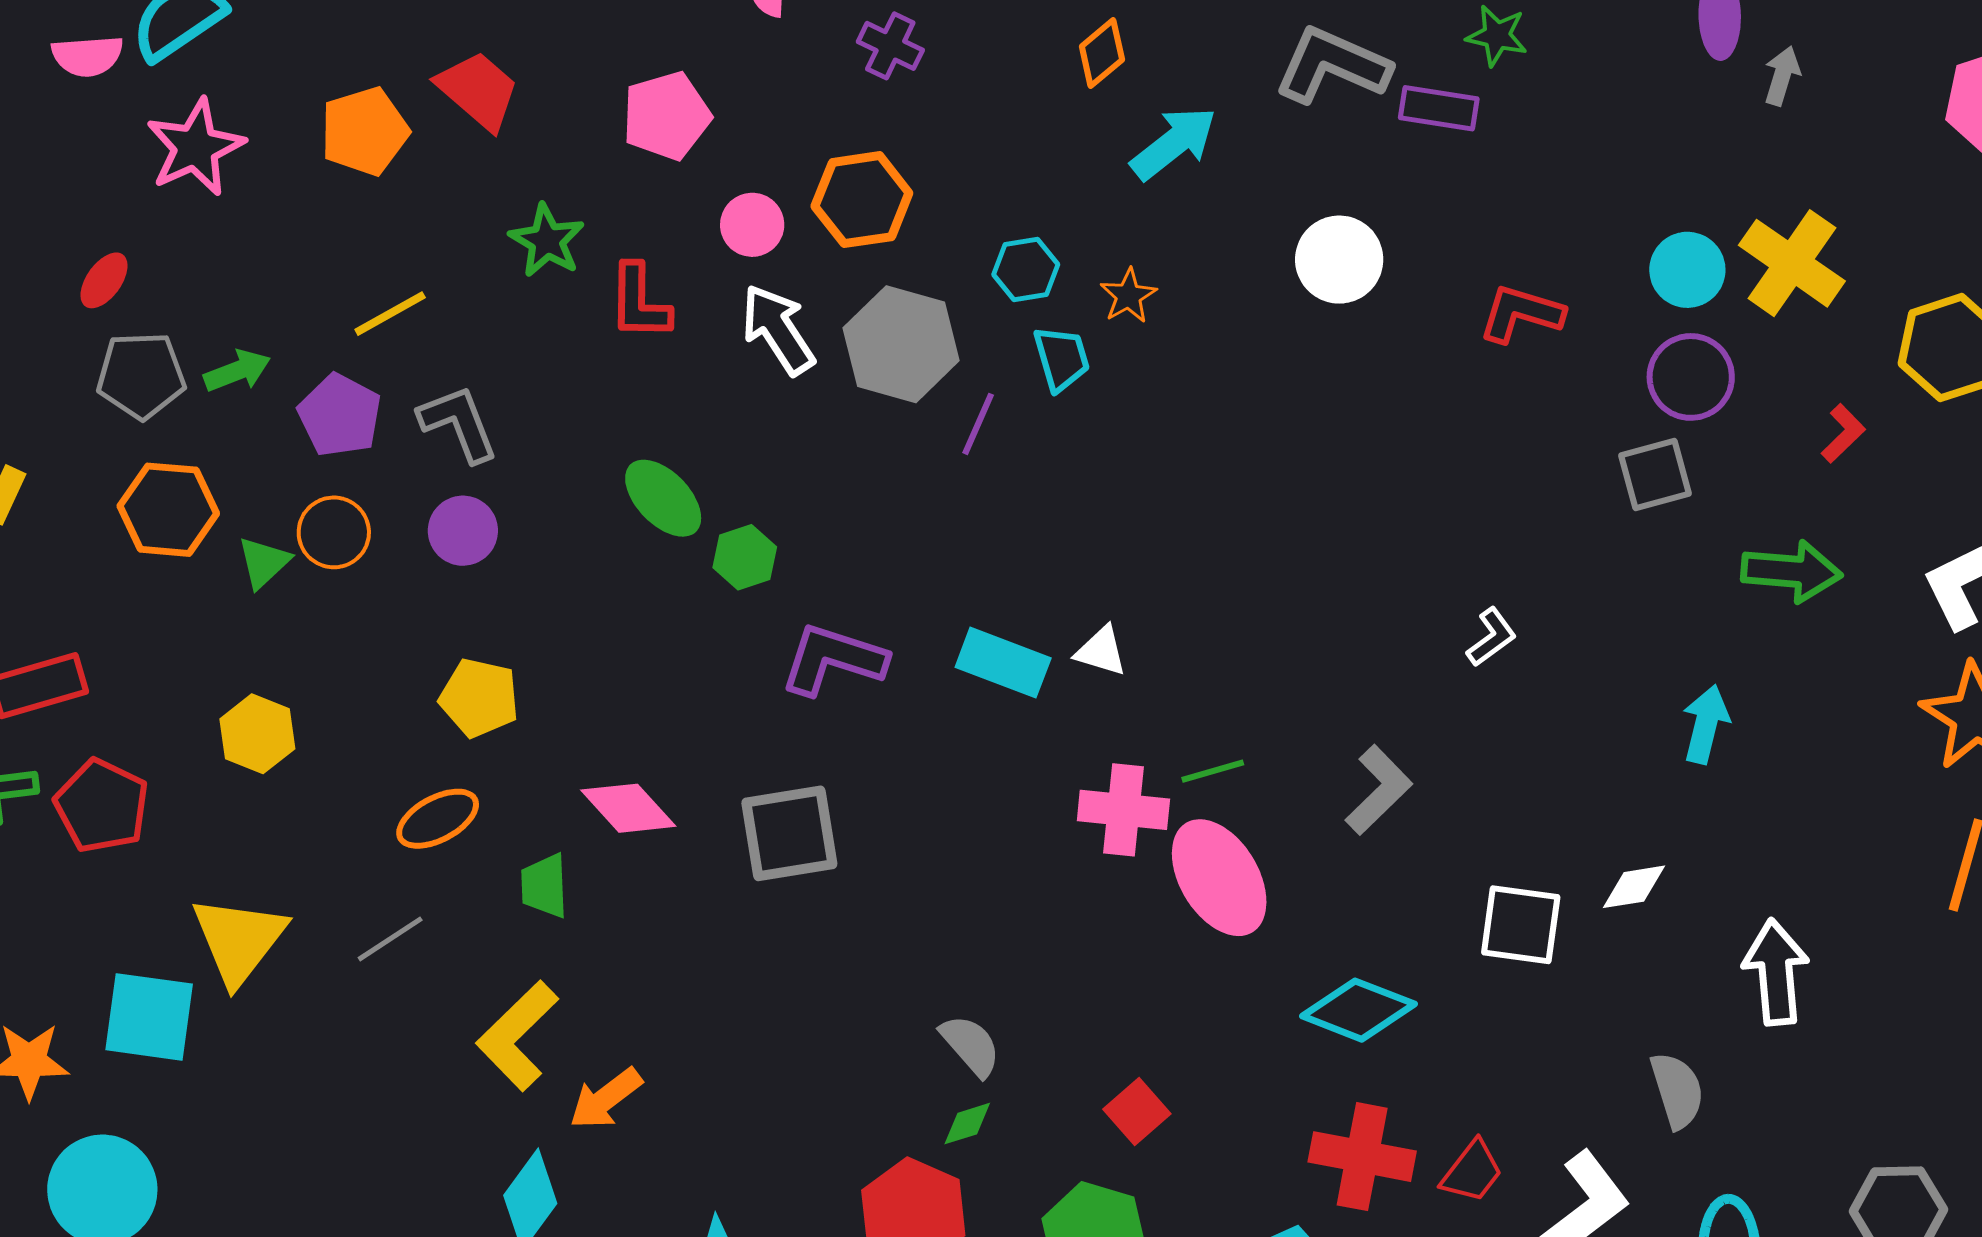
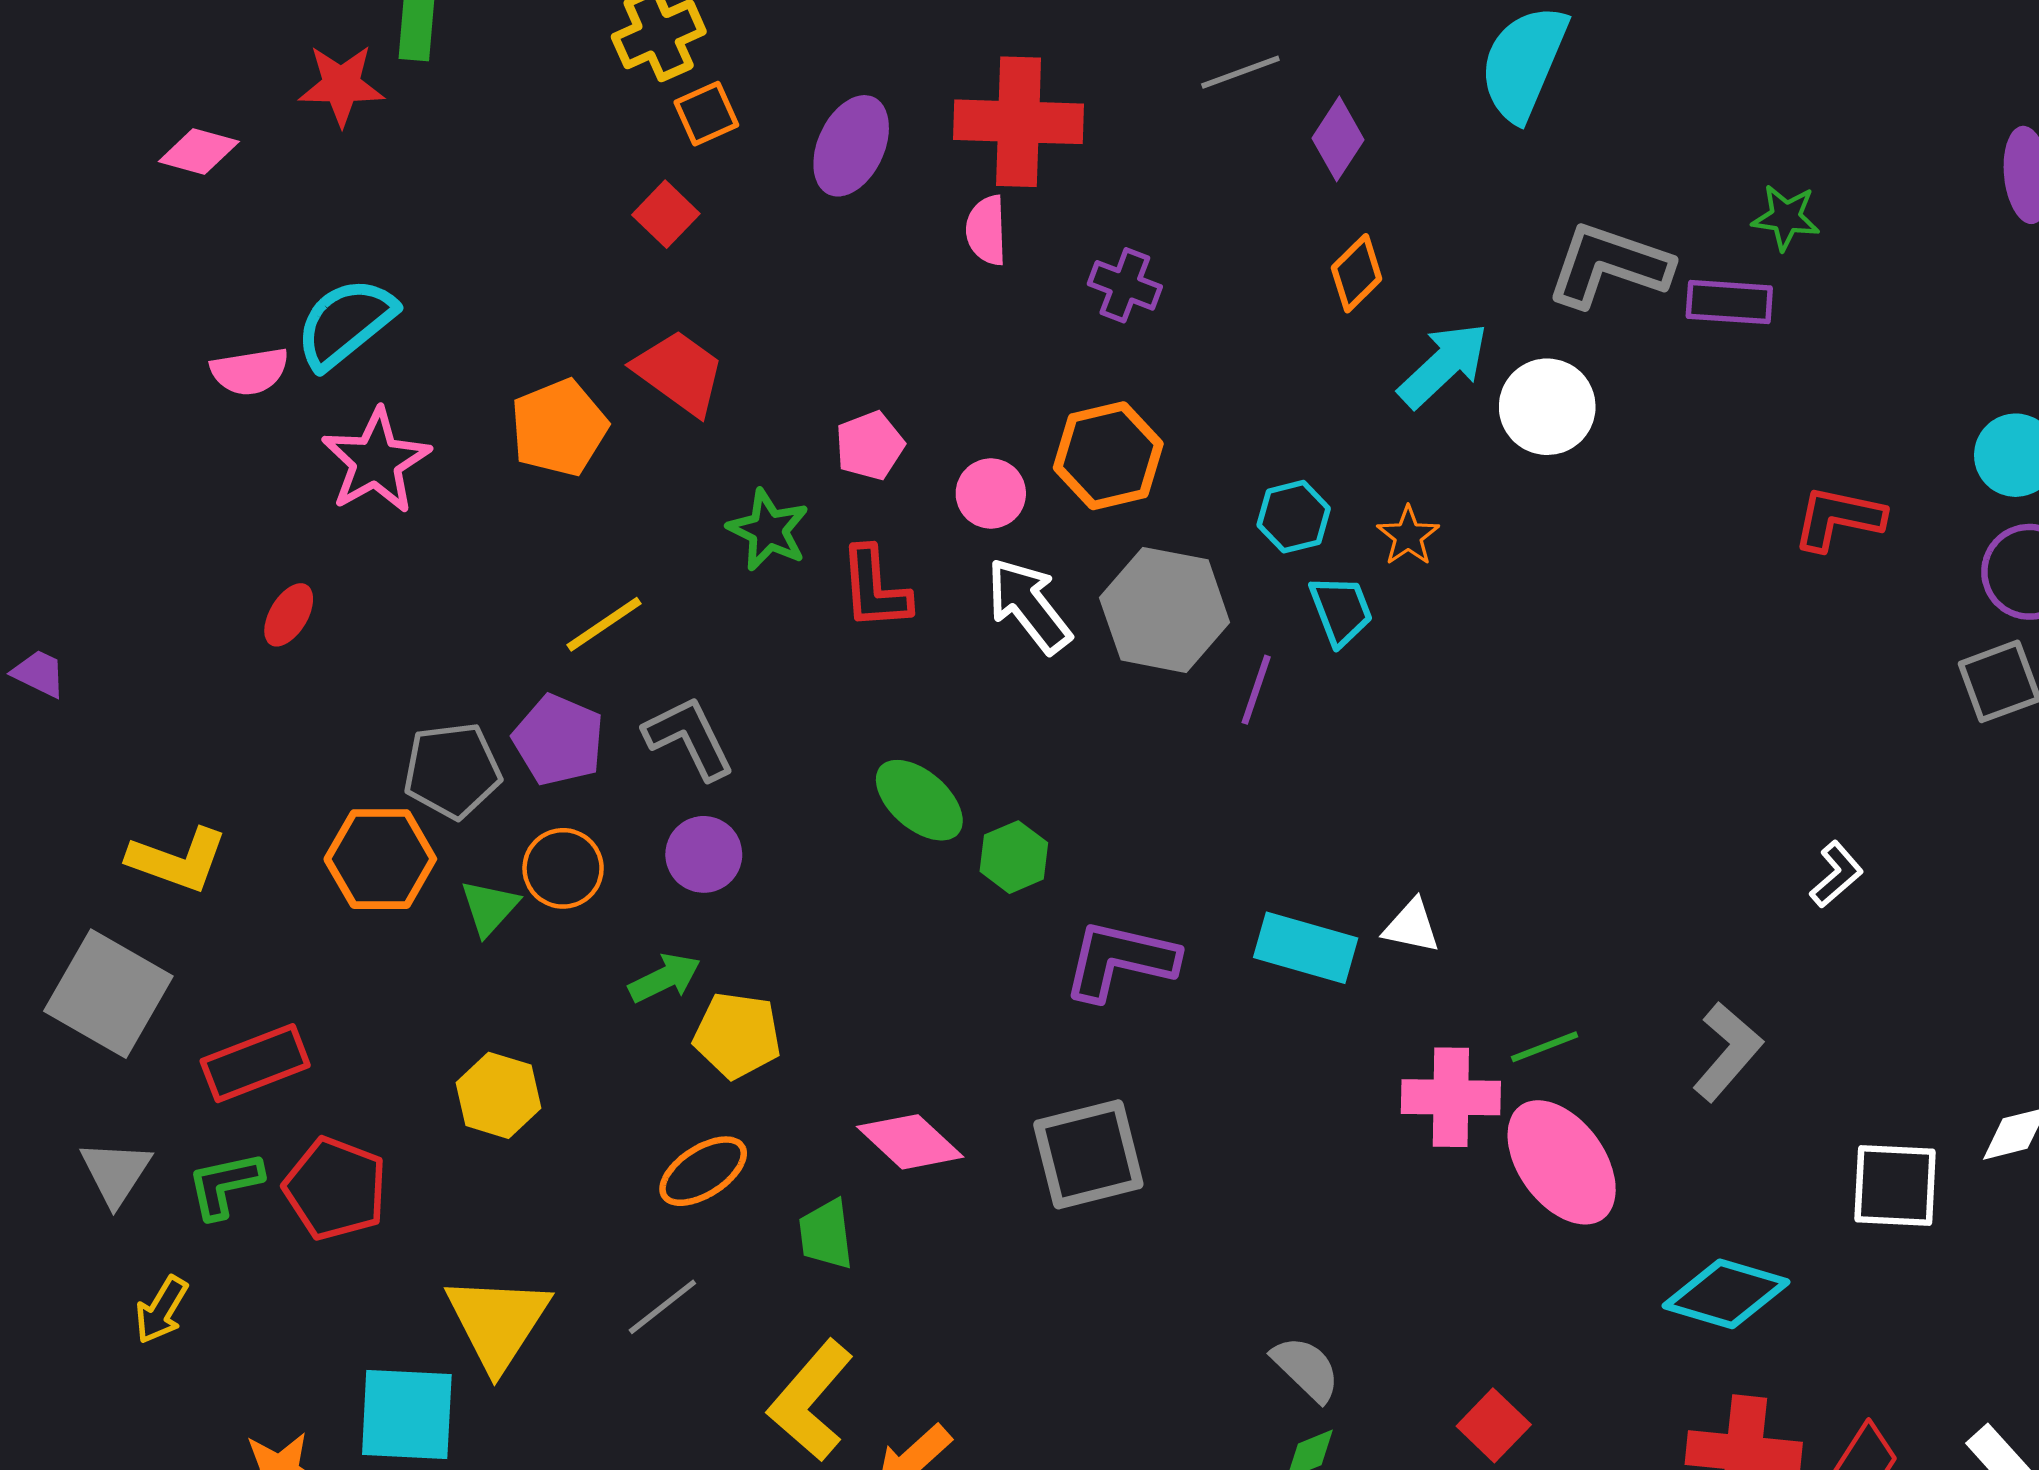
pink pentagon: (666, 116) -> (870, 446), moved, size x0.7
white circle: (1339, 260) -> (1547, 407), moved
green arrow: (237, 371) -> (665, 978), moved
gray pentagon: (141, 375) -> (452, 770), moved

